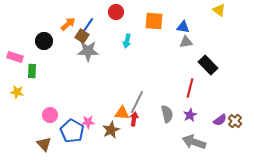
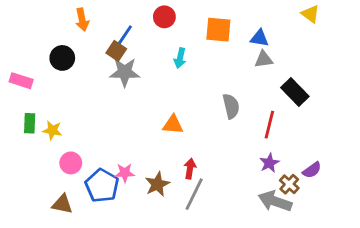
orange arrow: (68, 24) -> (82, 20), moved, turned 119
green rectangle: (32, 71) -> (30, 123), moved
yellow star: (17, 92) -> (52, 130), moved
gray line: (137, 102) -> (194, 194), moved
orange triangle: (122, 113) -> (173, 125), moved
gray semicircle: (167, 114) -> (231, 106), moved
brown cross: (235, 121) -> (289, 184), moved
brown triangle: (44, 144) -> (62, 204), turned -35

